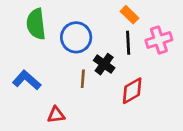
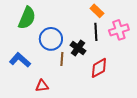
green semicircle: (36, 24) -> (27, 18), turned -150
blue circle: (76, 37) -> (51, 39), moved

